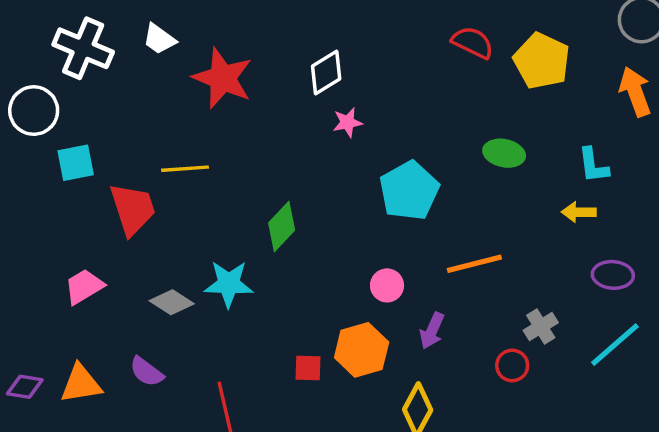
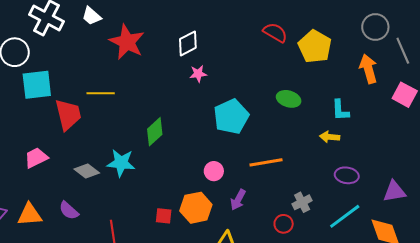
cyan square: (76, 163) -> (37, 85), size x1.4

